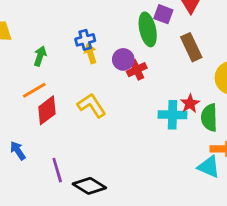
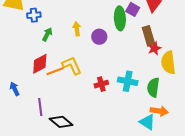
blue cross: (85, 40) -> (34, 15), moved
green arrow: (40, 56) -> (47, 34), moved
red cross: (137, 70) -> (101, 84), moved
orange line: (34, 90) -> (55, 71), moved
red star: (190, 104) -> (154, 48), moved

